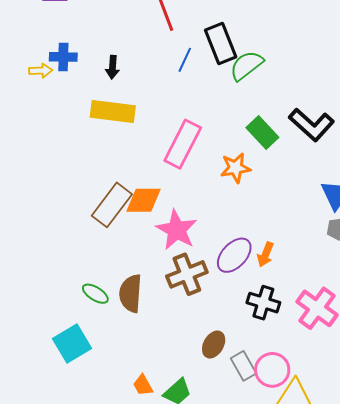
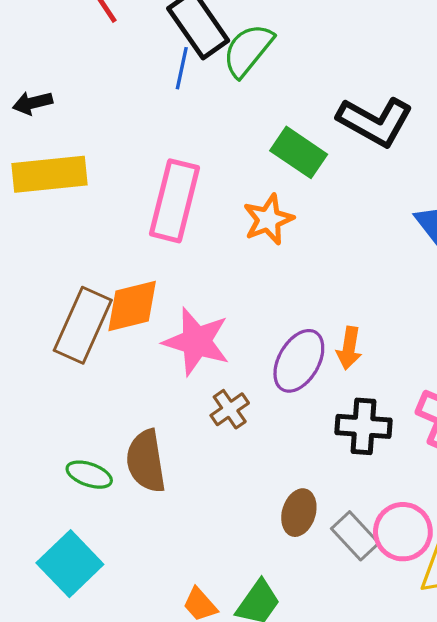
blue line: (185, 60) -> (182, 68), moved
black arrow: (112, 67) -> (33, 103), turned 85
brown cross: (187, 274) -> (230, 409), size x0.6

